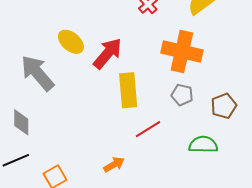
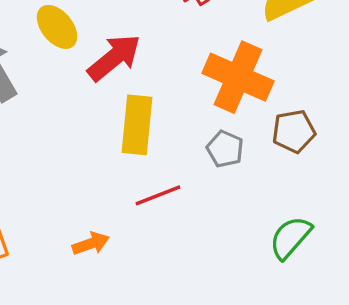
brown pentagon: (224, 106) -> (294, 131), moved
green semicircle: (203, 145) -> (290, 238), moved, turned -60

